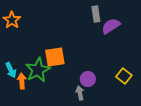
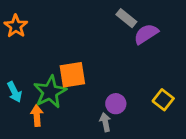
gray rectangle: (96, 14) -> (126, 18), turned -42
orange arrow: (22, 81) -> (37, 116), moved

